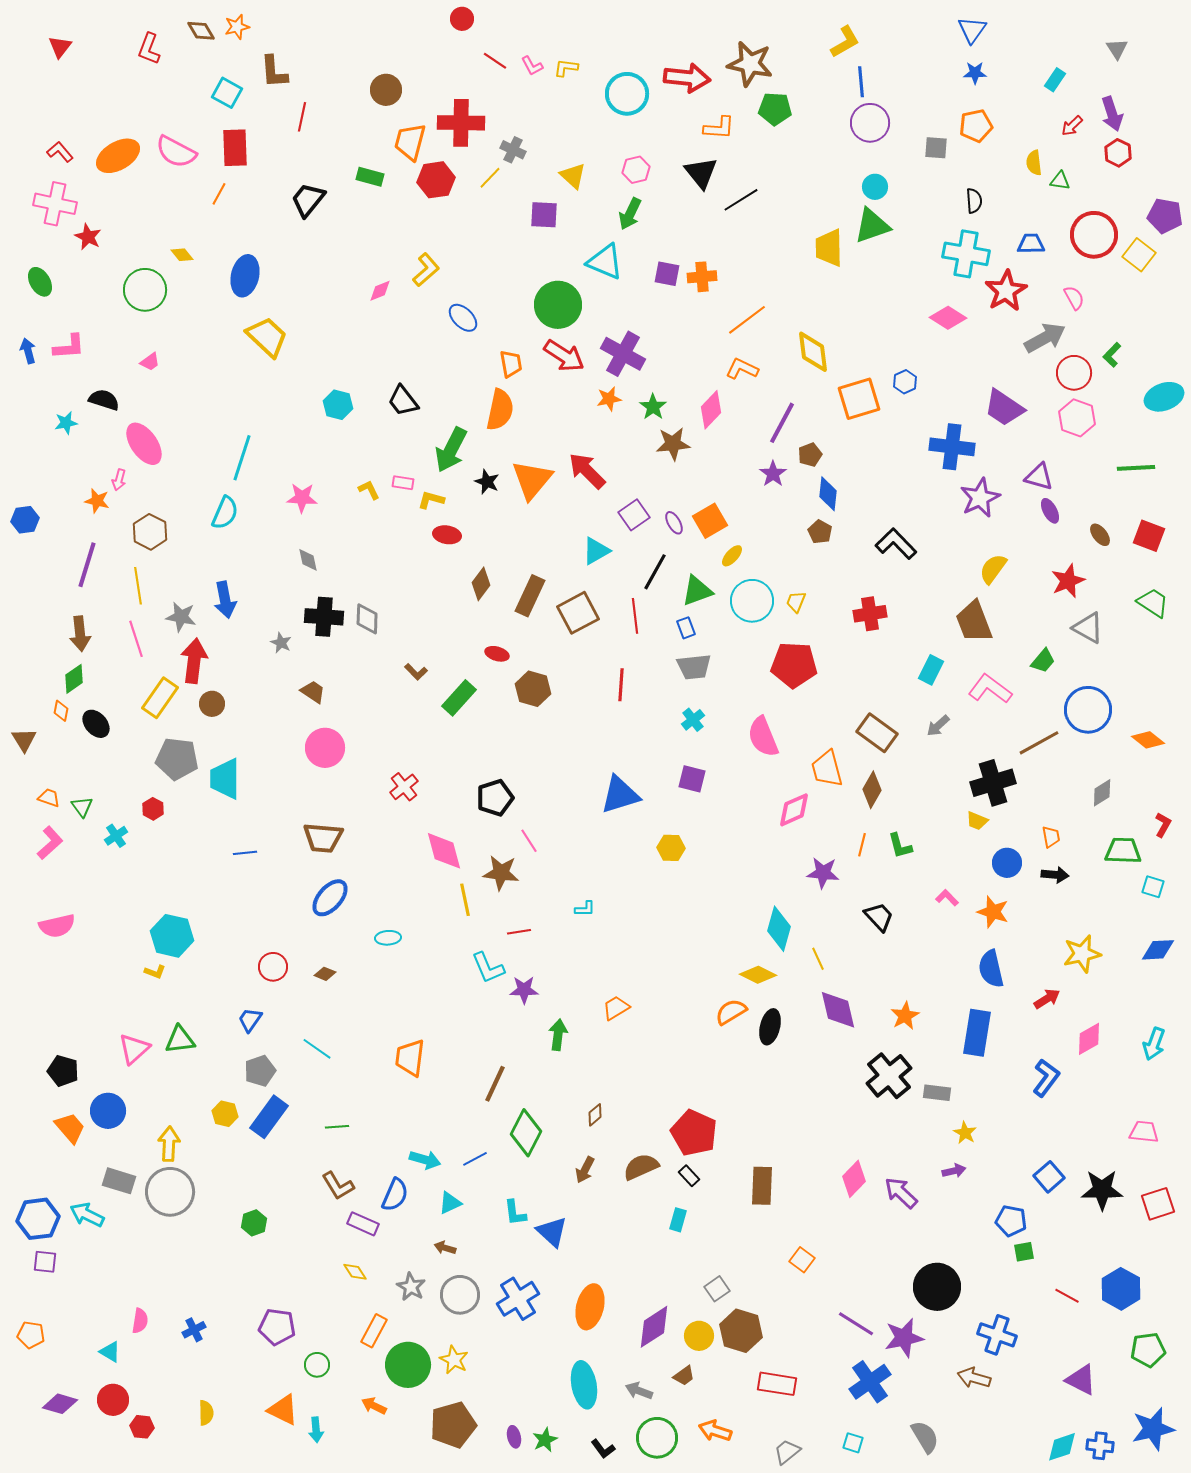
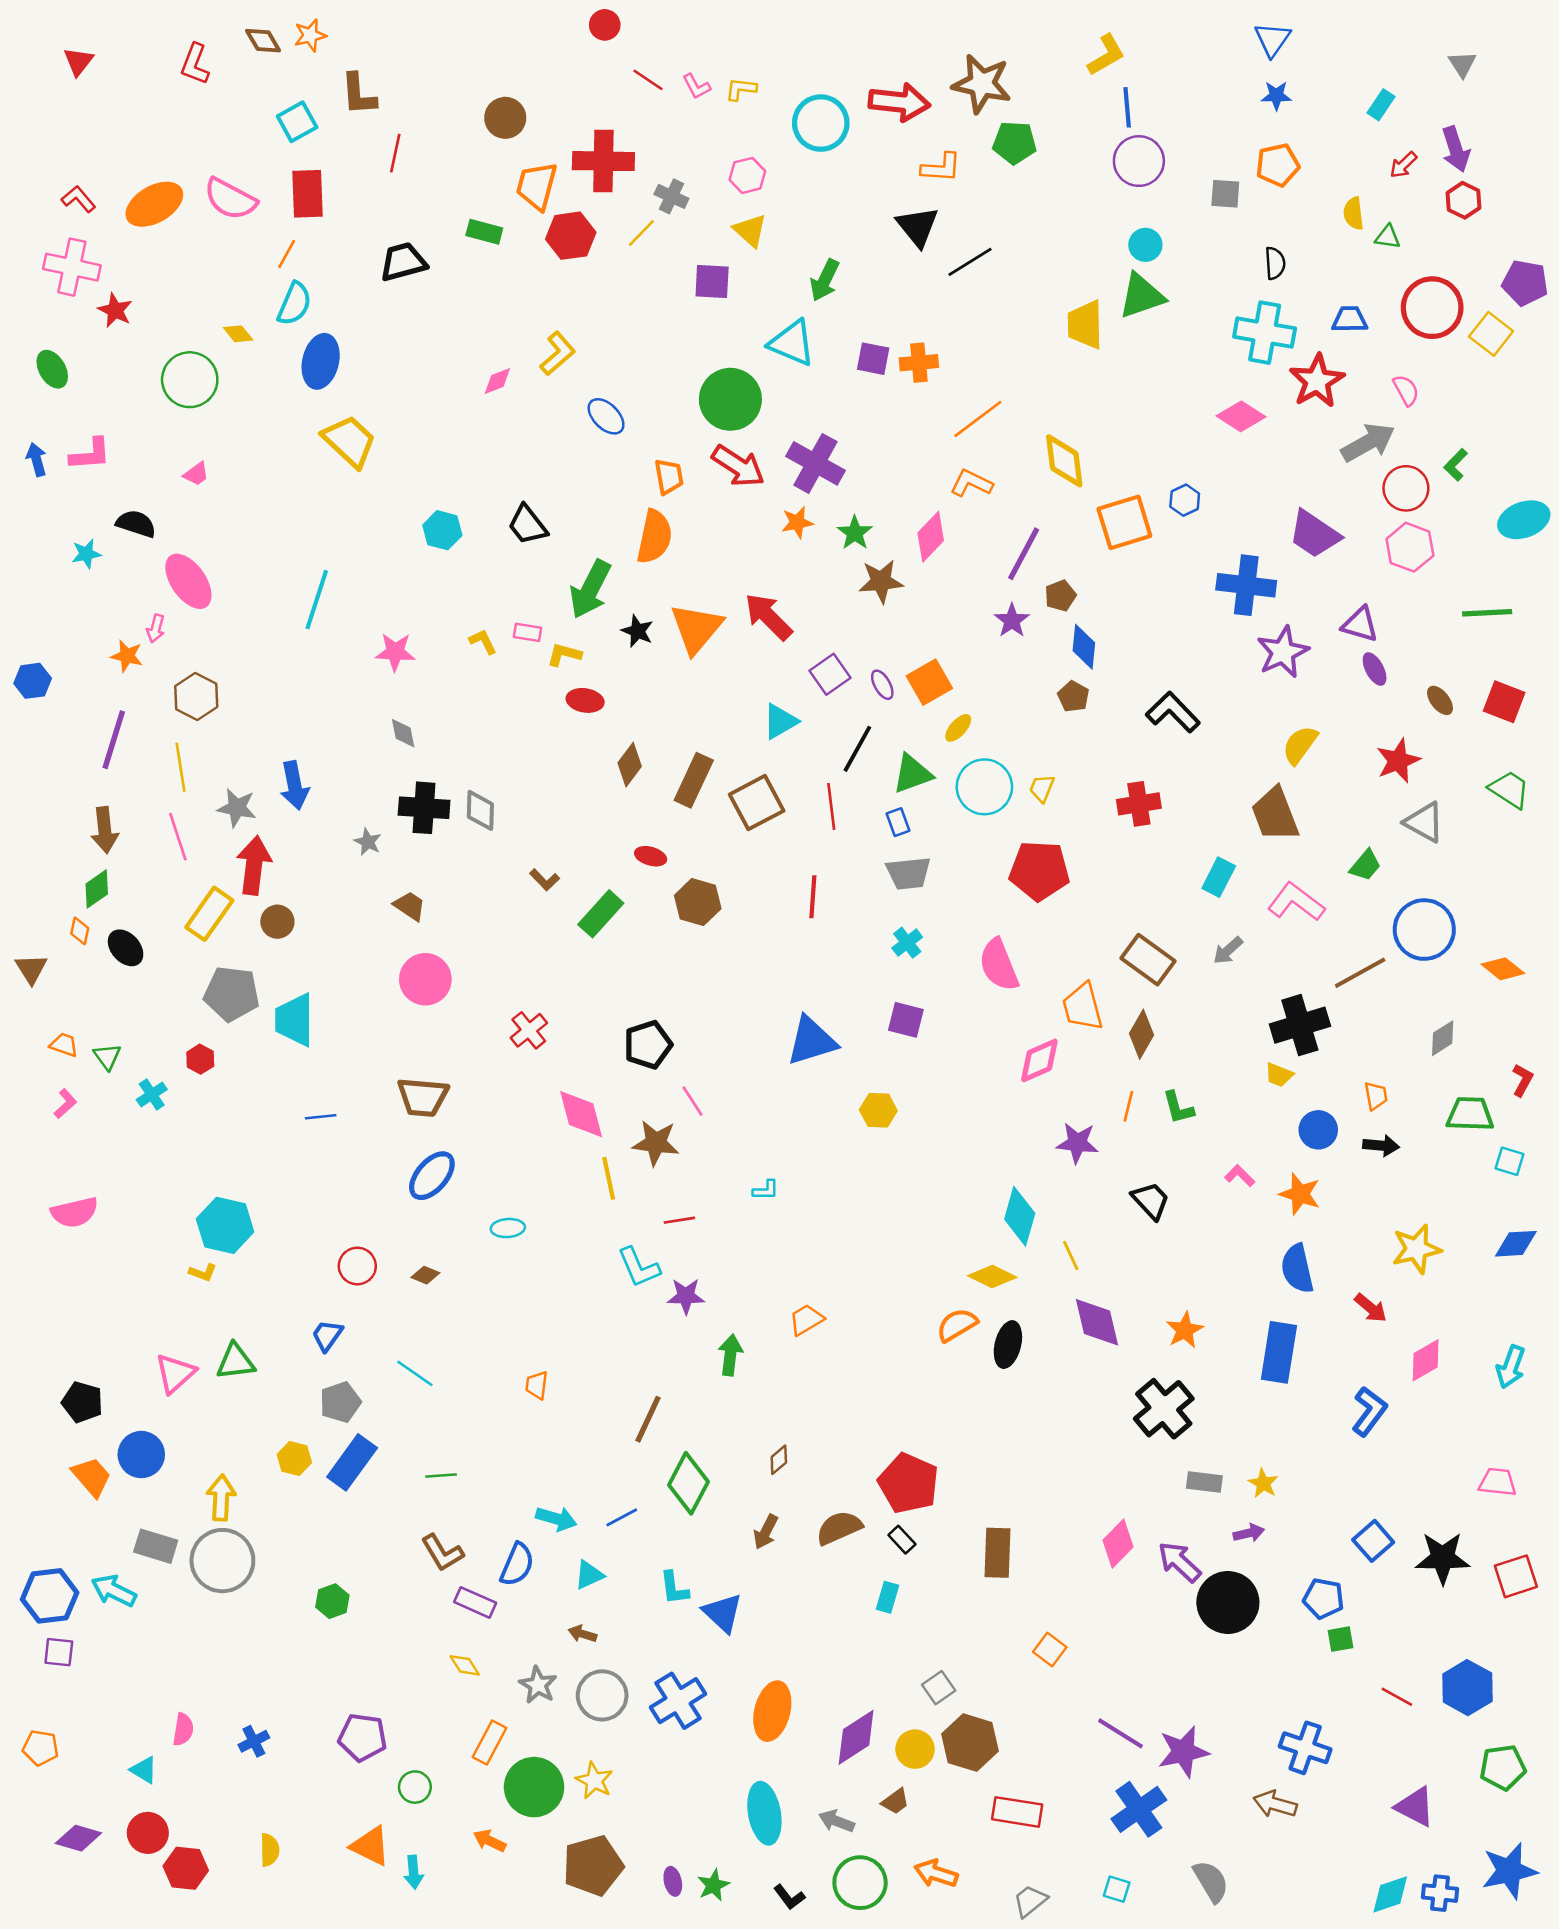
cyan square: (227, 93) -> (297, 122), turned 32
pink hexagon: (636, 170) -> (747, 175), moved
black trapezoid: (308, 200) -> (403, 262), turned 36
cyan semicircle: (225, 513) -> (294, 304), moved
pink L-shape: (50, 843) -> (65, 1104), size x0.7
red arrow: (1047, 999) -> (1371, 1308), turned 72
orange trapezoid: (410, 1058) -> (537, 1385), size x0.6
gray rectangle: (937, 1093) -> (1204, 1482), moved
black circle: (937, 1287) -> (1228, 1602), moved
red hexagon: (142, 1427) -> (186, 1868), size x1.4

